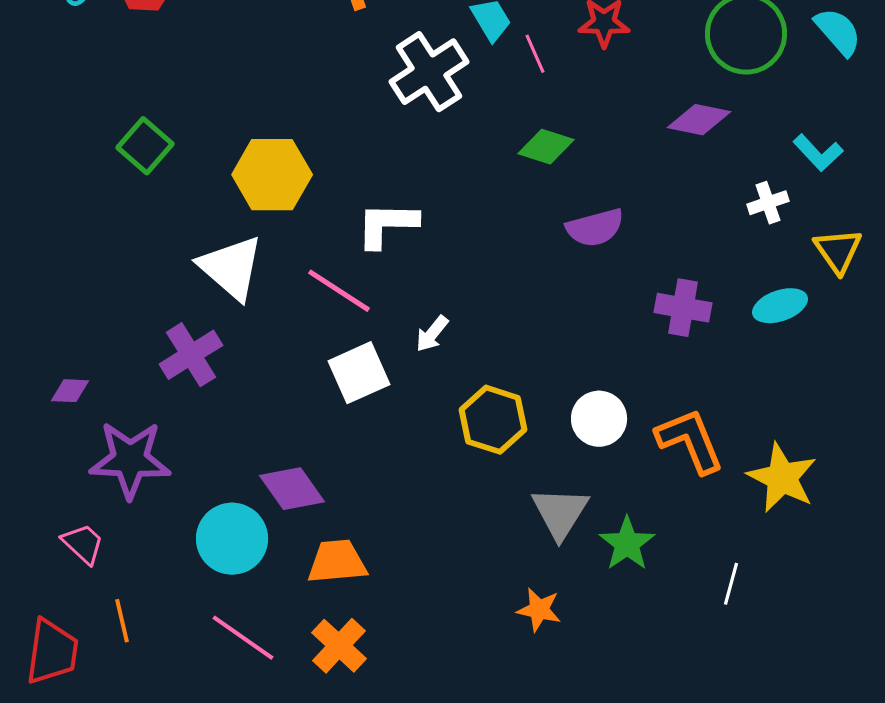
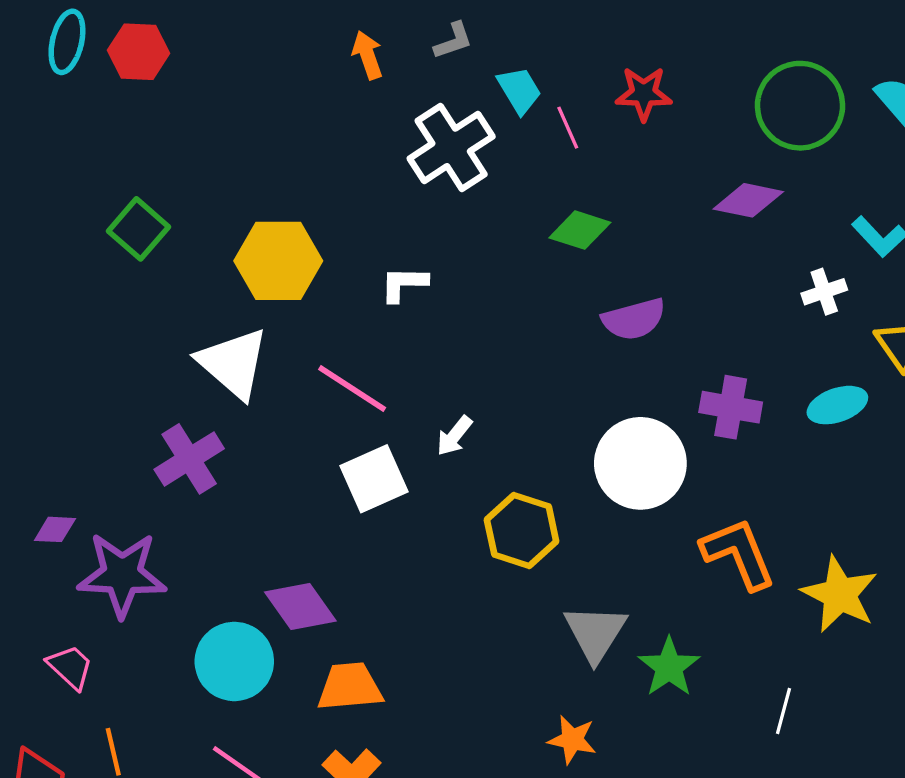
white L-shape: (387, 225) -> (404, 284), moved, size x0.7
purple diamond: (70, 391) -> (55, 529), moved
white circle: (599, 419) -> (640, 463), moved, size x1.5

